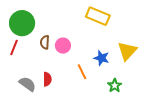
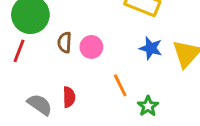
blue star: (101, 58) -> (151, 48), moved
green star: (115, 85) -> (148, 106), moved

